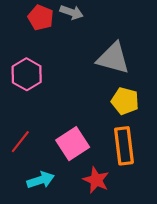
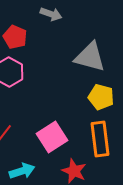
red pentagon: (41, 18) -> (15, 37), moved

